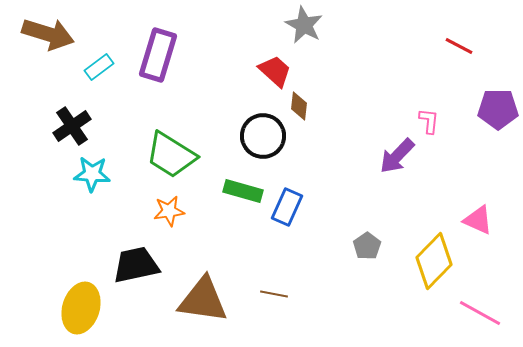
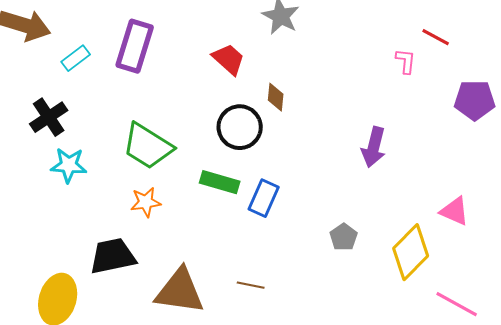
red trapezoid: (275, 71) -> (229, 59), moved
pink L-shape: (429, 121) -> (406, 61), moved
purple arrow: (397, 156) -> (374, 147), turned -30

